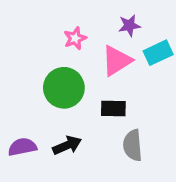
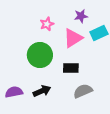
gray semicircle: (133, 145) -> (83, 91), turned 72

